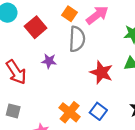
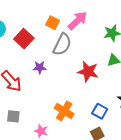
gray semicircle: (77, 39) -> (62, 44), turned 30
blue square: (98, 111) -> (100, 111), moved

